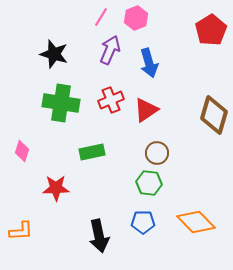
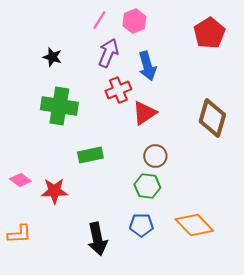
black star: (54, 54) -> (52, 57), size x0.7
red cross: (111, 100) -> (118, 90), moved
pink diamond: (22, 151) -> (20, 180), moved, turned -70

